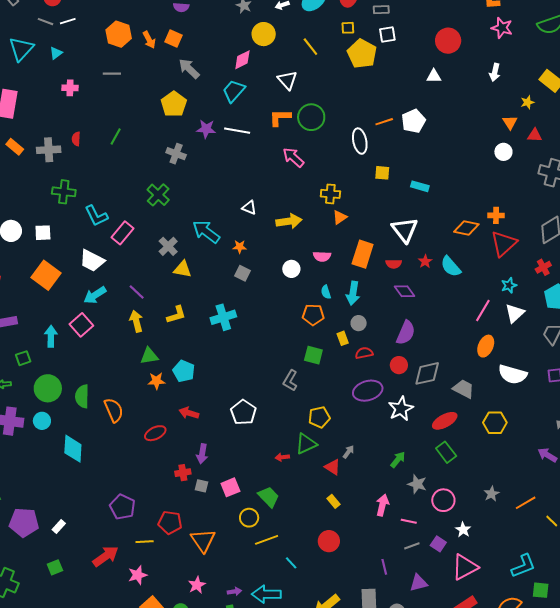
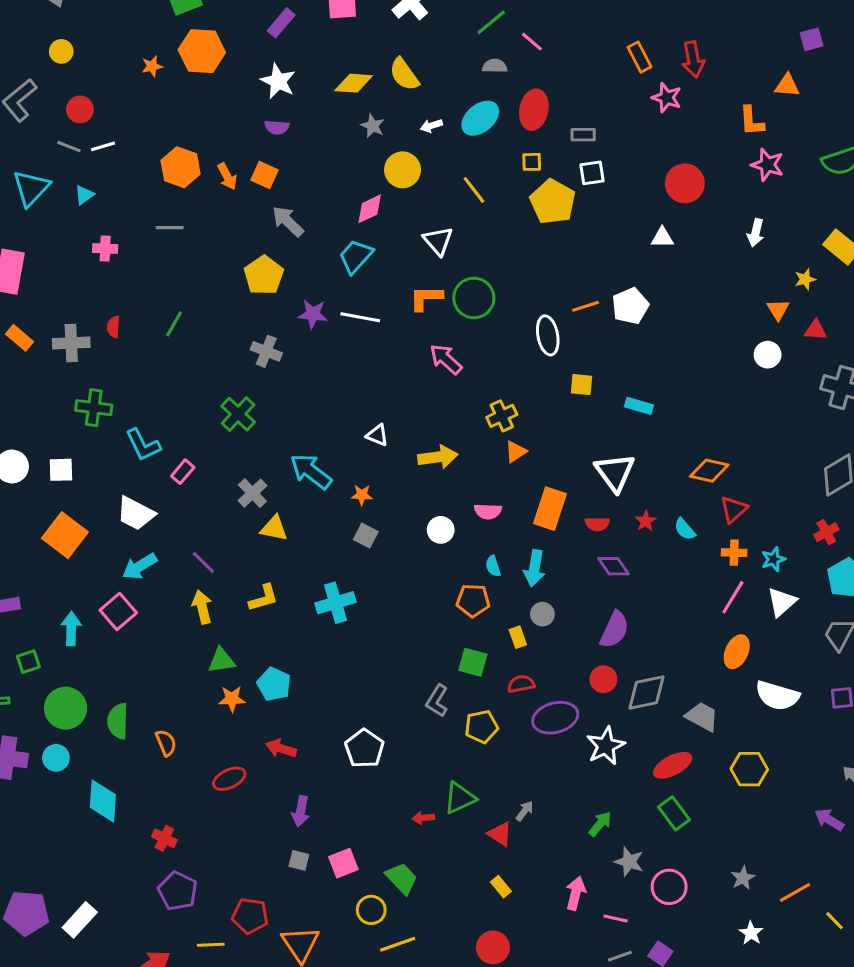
yellow cross: (330, 194) -> (502, 416), turned -30
orange cross: (496, 215) -> (734, 553), moved
pink rectangle: (122, 233) -> (183, 472), size x0.7
red triangle: (504, 244) -> (734, 509), moved, size x0.7
cyan semicircle: (451, 266) -> (685, 529), size x0.7
red semicircle: (364, 353) -> (521, 684), moved
orange semicircle: (114, 410) -> (166, 743), size x0.7
yellow pentagon: (319, 417) -> (481, 727), moved
red cross: (183, 473) -> (164, 838), moved, turned 35
white rectangle: (59, 527) -> (80, 920), size x1.6
white star: (463, 530) -> (751, 933), moved

